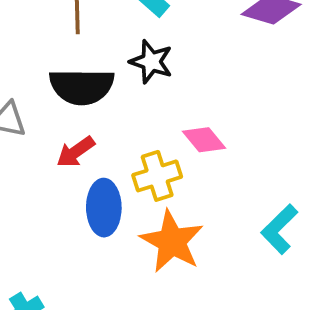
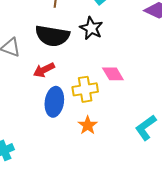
orange star: (172, 242) -> (88, 125), size x0.6

